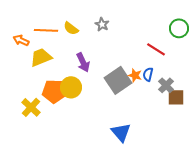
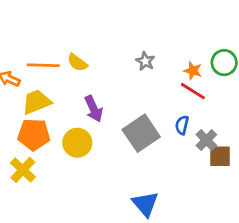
gray star: (102, 24) -> (145, 61), moved
orange star: (135, 75) -> (193, 71), moved
orange pentagon: (54, 91) -> (34, 135), moved

